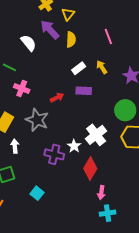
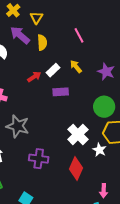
red arrow: (57, 97) -> (34, 77), moved
white star: (74, 146) -> (99, 150), moved
pink arrow: (101, 193) -> (104, 191), moved

